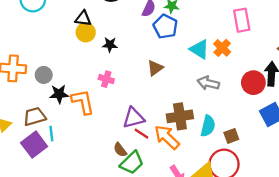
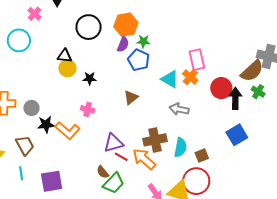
pink rectangle: (242, 20) -> (197, 60), moved
red circle: (253, 83) -> (221, 88), moved
orange L-shape: (83, 102) -> (67, 131), turned 145
brown trapezoid: (35, 117) -> (25, 145), turned 80
cyan line: (51, 133) -> (21, 173), moved
purple square: (34, 145) -> (52, 181), moved, turned 30

